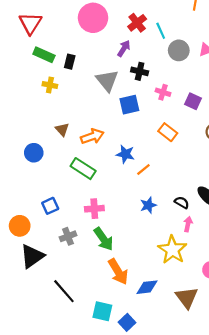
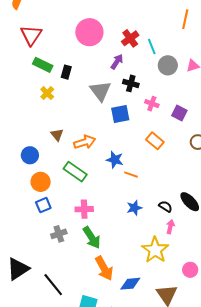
yellow cross: (50, 85) -> (47, 93), turned 32
orange line: (143, 170) -> (131, 175), turned 56
orange circle: (20, 226) -> (41, 182), moved
black triangle: (32, 256) -> (18, 269), moved

